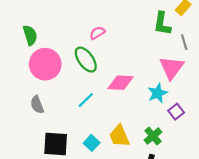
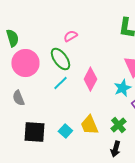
pink diamond: (121, 83) -> (90, 79), turned -65
cyan line: (86, 100) -> (60, 83), moved

